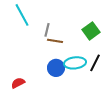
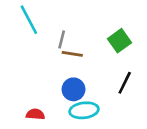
cyan ellipse: (75, 63) -> (84, 110), moved
red semicircle: (18, 83) -> (35, 114), moved, turned 32

